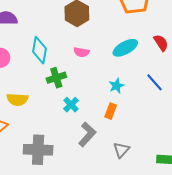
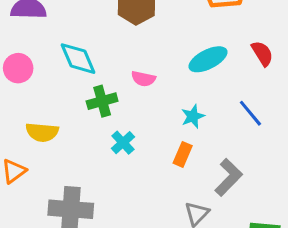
cyan diamond: (39, 50) -> (78, 59), turned -36
pink semicircle: (81, 52) -> (143, 79), moved
gray L-shape: (87, 134) -> (229, 177), moved

